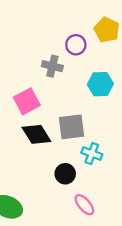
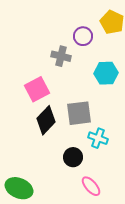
black diamond: (36, 134) -> (46, 120), turned 76

